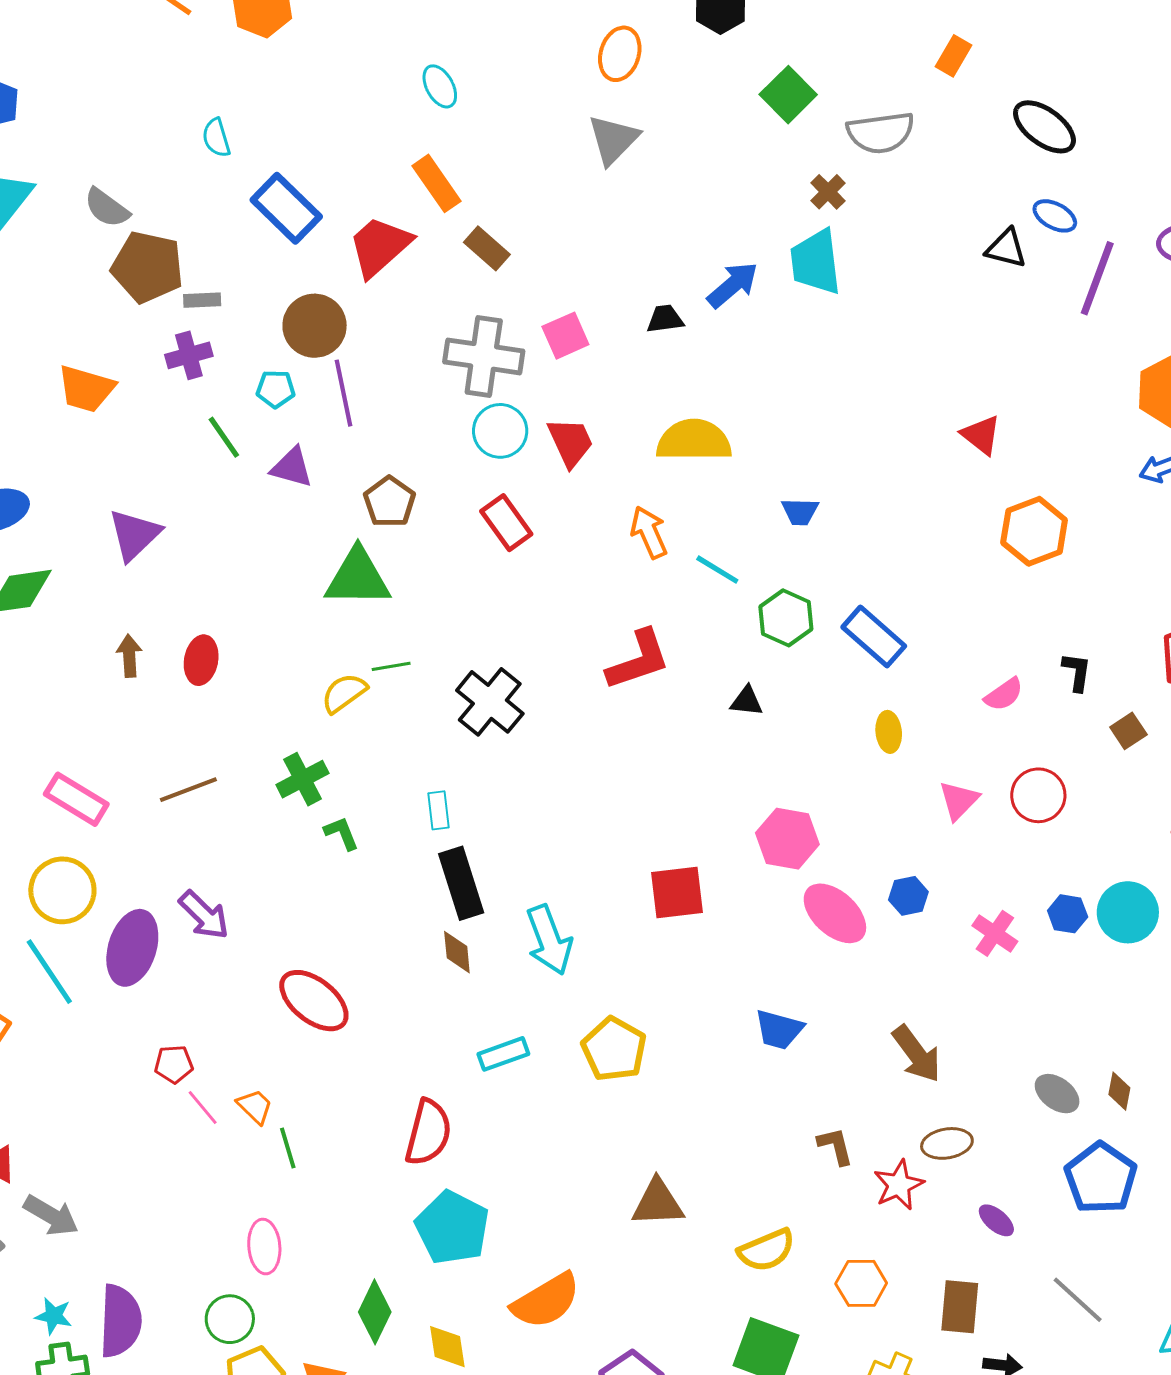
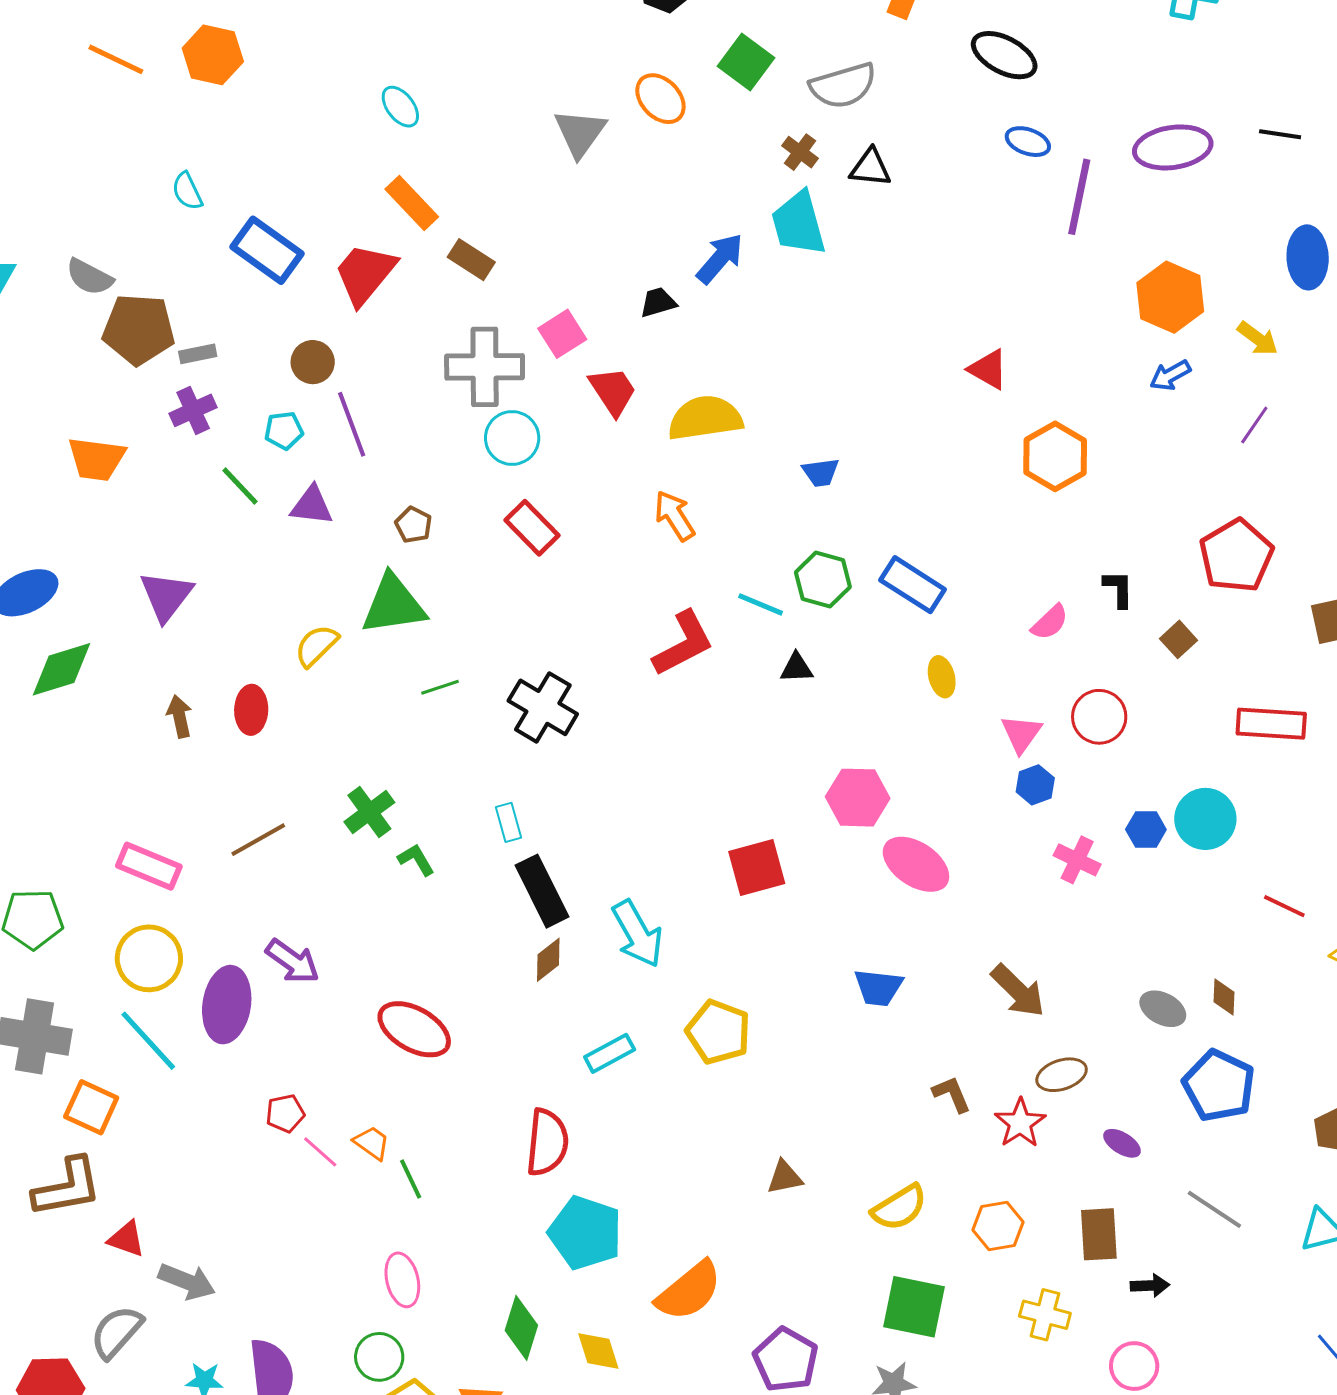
orange ellipse: (620, 54) -> (660, 99), moved, turned -52
black triangle: (1006, 248) -> (870, 168), moved
brown circle: (315, 326) -> (313, 362), size x0.7
red trapezoid: (570, 442) -> (613, 391), moved
brown pentagon: (390, 502) -> (413, 525), size x0.7
cyan line: (717, 570) -> (761, 604), moved
yellow semicircle: (344, 693) -> (316, 646), moved
blue hexagon: (908, 896) -> (1035, 785), moved
brown diamond: (457, 952) -> (548, 960), turned 66
brown triangle: (658, 1203) -> (785, 1177), size x0.7

